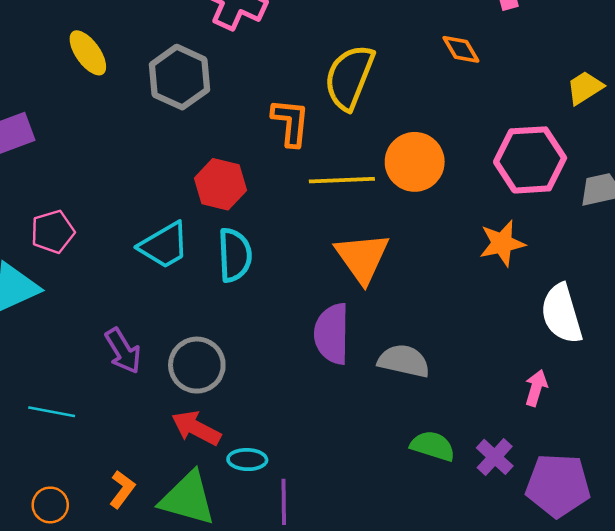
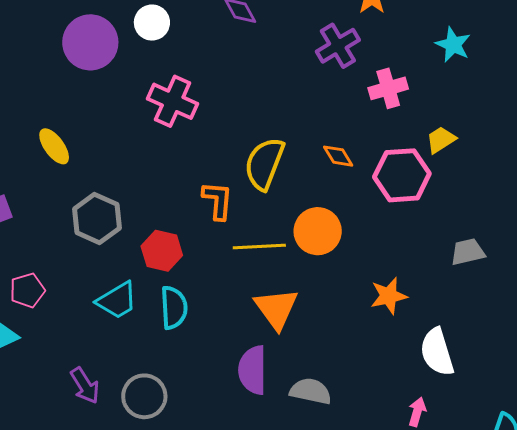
orange diamond: (461, 49) -> (338, 156), moved
gray hexagon: (179, 77) -> (97, 219), moved
yellow trapezoid: (585, 88) -> (441, 140), moved
pink hexagon: (530, 160) -> (402, 175), moved

